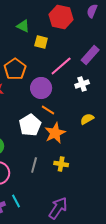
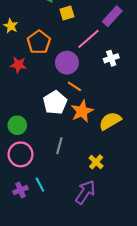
yellow square: (41, 42) -> (67, 13), turned -32
purple rectangle: (90, 55) -> (112, 16), moved
yellow semicircle: (87, 119) -> (110, 121), moved, size x1.5
yellow cross: (61, 164) -> (96, 162), moved, turned 32

